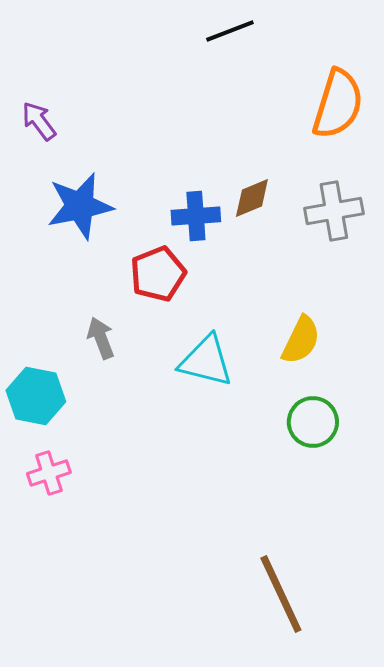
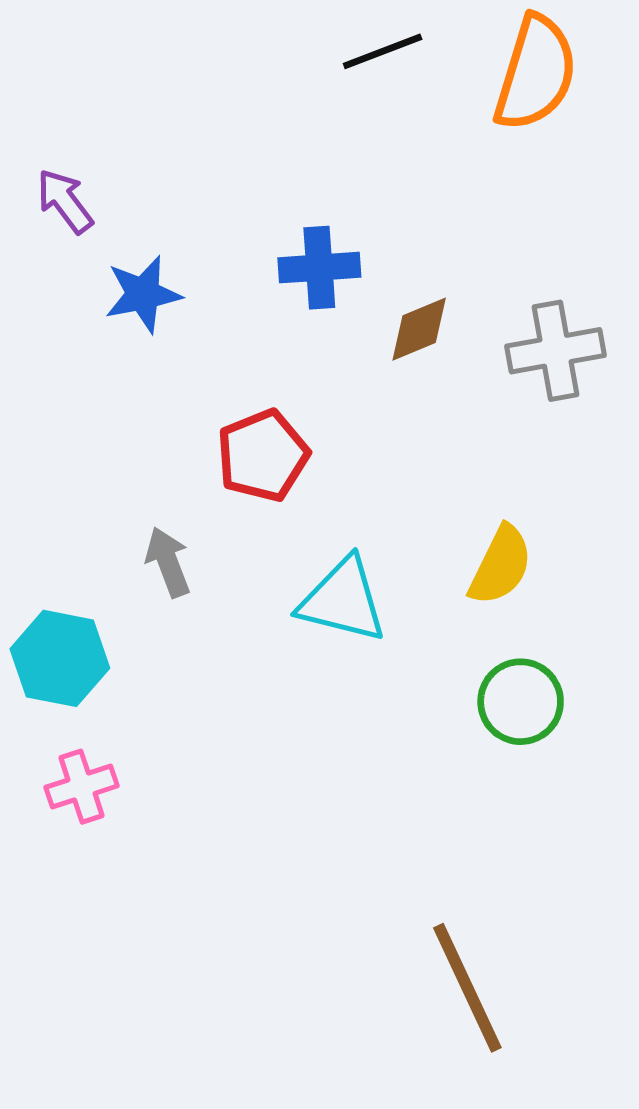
orange semicircle: (338, 104) -> (536, 73), moved
blue star: (80, 206) -> (143, 294), moved, size x0.7
blue cross: (196, 216) -> (319, 268), moved

